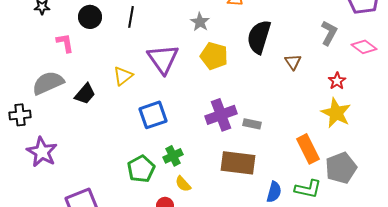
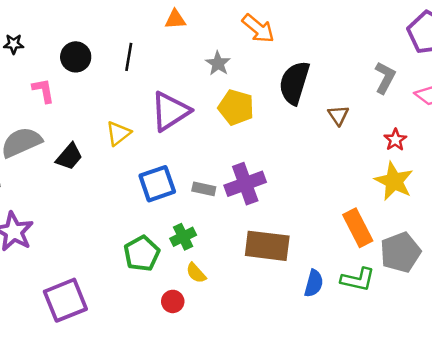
purple triangle: (163, 59) -> (170, 111), turned 32
gray rectangle: (252, 124) -> (204, 189), moved

